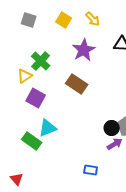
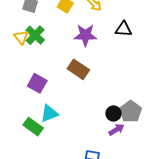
purple star: (84, 50) -> (85, 35), turned 30
green cross: (41, 61) -> (35, 35), moved
yellow triangle: (25, 76) -> (21, 37), moved, turned -35

